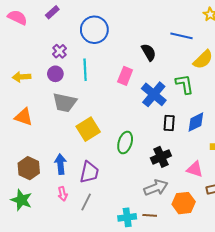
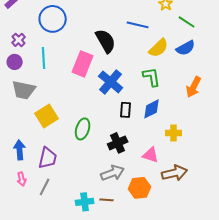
black semicircle: (149, 52) -> (106, 41), size x1.4
pink rectangle: (125, 76) -> (83, 64), size x1.4
green L-shape: (185, 84) -> (152, 77), moved

